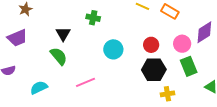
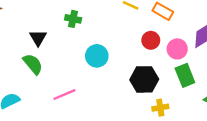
red circle: (151, 45) -> (151, 40), moved

